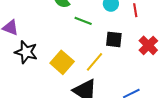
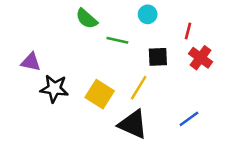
red line: (135, 10) -> (188, 31), moved, turned 32

